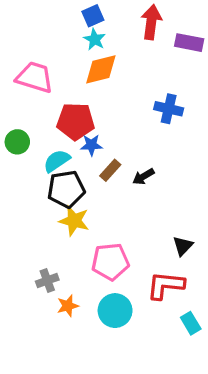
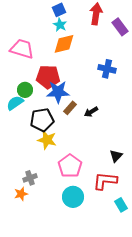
purple rectangle: (189, 43) -> (120, 27), turned 42
green circle: (17, 142) -> (25, 90), moved
blue star: (91, 145) -> (58, 92), size x1.6
cyan semicircle: (57, 161) -> (15, 103), moved
pink pentagon: (110, 262) -> (70, 166), turned -30
orange star: (68, 306) -> (21, 194), moved

